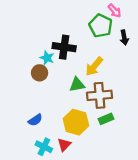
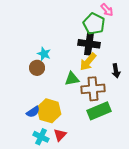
black arrow: (124, 37) -> (116, 71), moved
black cross: (64, 47) -> (89, 44), moved
green rectangle: (106, 119) -> (99, 111), size x1.6
yellow hexagon: (76, 122) -> (49, 111), moved

